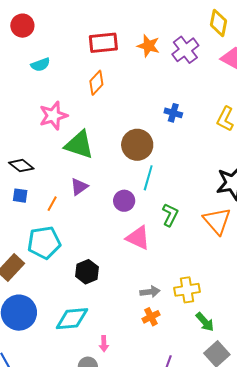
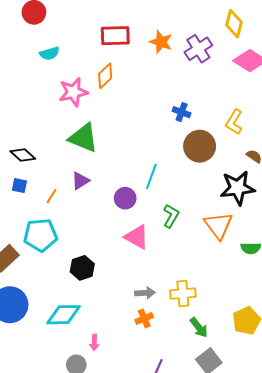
pink star: (53, 116) -> (73, 92), moved
brown circle: (137, 145) -> (200, 146), moved

